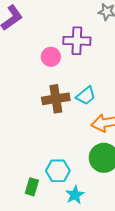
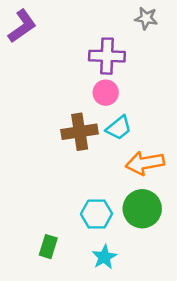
pink circle: (51, 57) -> (106, 93), moved
cyan hexagon: (58, 171) -> (97, 214), moved

